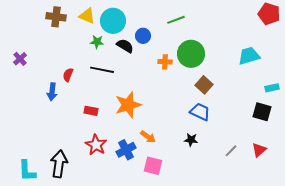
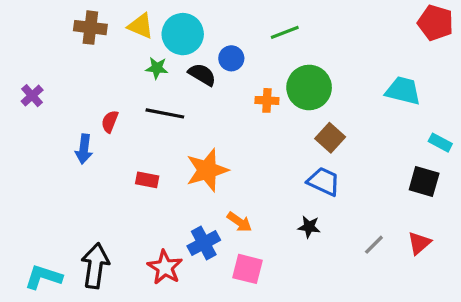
cyan trapezoid: (249, 56) -> (403, 91), turned 30
cyan rectangle: (272, 88) -> (440, 143), turned 40
red star: (96, 145) -> (165, 267), moved
cyan L-shape: (27, 171) -> (43, 277), turned 110

